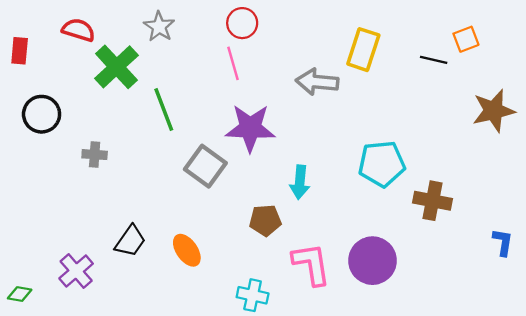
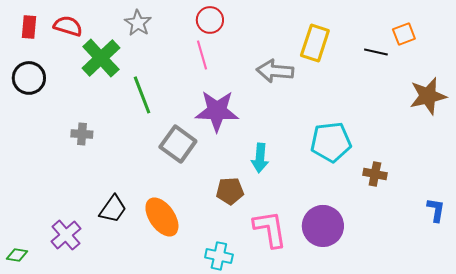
red rectangle: (20, 51) -> (29, 27), moved
black circle: (42, 114) -> (29, 78), moved
brown cross: (432, 201) -> (375, 174), size x0.7
orange ellipse: (187, 250) -> (162, 217), size x1.4

